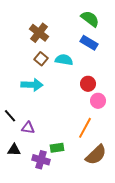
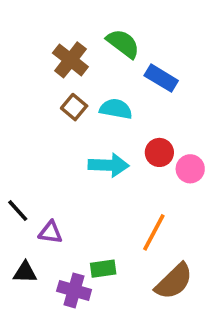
green semicircle: (90, 19) -> (123, 44), moved
cyan arrow: (32, 85) -> (109, 165), moved
pink circle: (98, 101) -> (190, 169), moved

